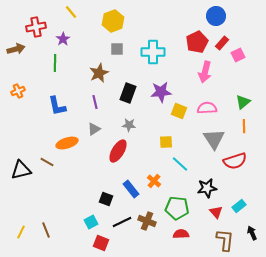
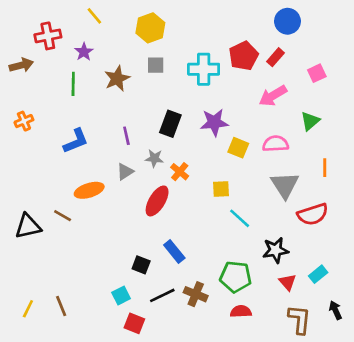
red pentagon: (197, 42) -> (244, 56), moved
red rectangle: (222, 43) -> (276, 57), moved
pink arrow: (205, 72) -> (273, 96), turned 45
brown star: (99, 73) -> (117, 78), moved
green triangle: (243, 102) -> (310, 121), moved
blue L-shape: (57, 106) -> (76, 141), turned -100
gray star: (129, 125) -> (154, 158), moved
orange cross: (154, 181) -> (180, 172), moved

